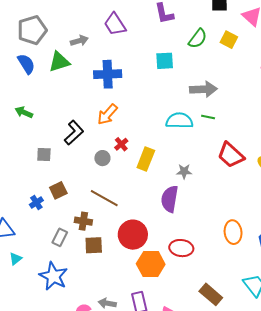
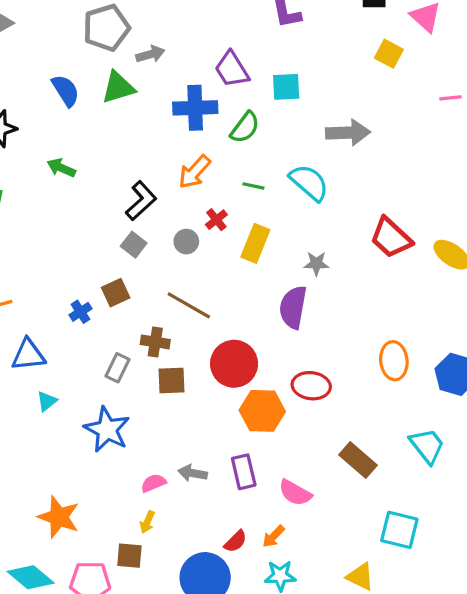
purple trapezoid: (115, 24) -> (232, 69), moved
gray pentagon: (32, 30) -> (106, 28), moved
green semicircle: (198, 39) -> (245, 127), moved
green line: (208, 117) -> (253, 186), moved
cyan semicircle: (179, 121) -> (309, 183), turned 40
gray square: (44, 155) -> (134, 245), moved, turned 35

